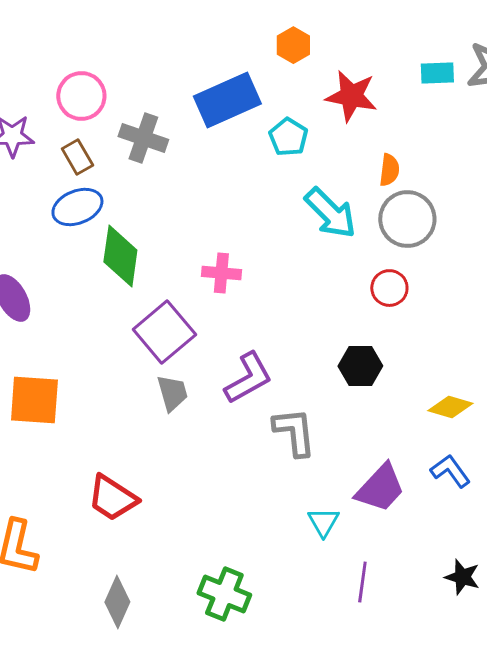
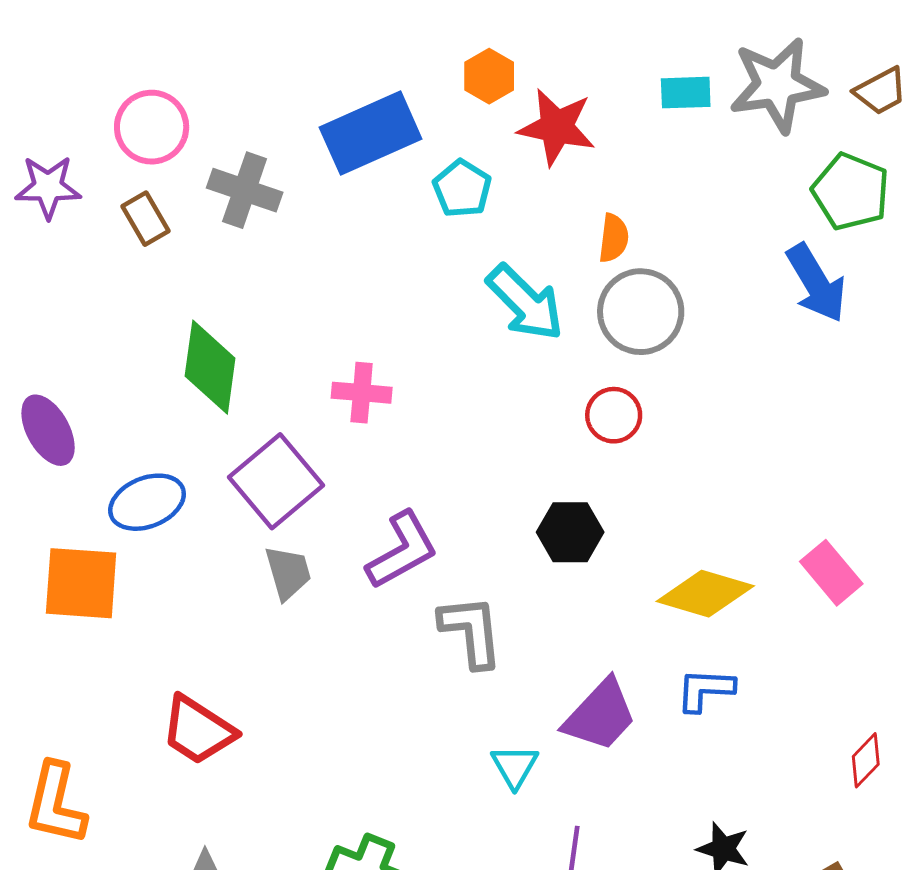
orange hexagon: (293, 45) -> (489, 76), moved
blue ellipse: (77, 207) -> (147, 502), moved
yellow diamond: (450, 407) -> (705, 594), size x1.4
blue L-shape: (450, 471) -> (705, 690), turned -51

